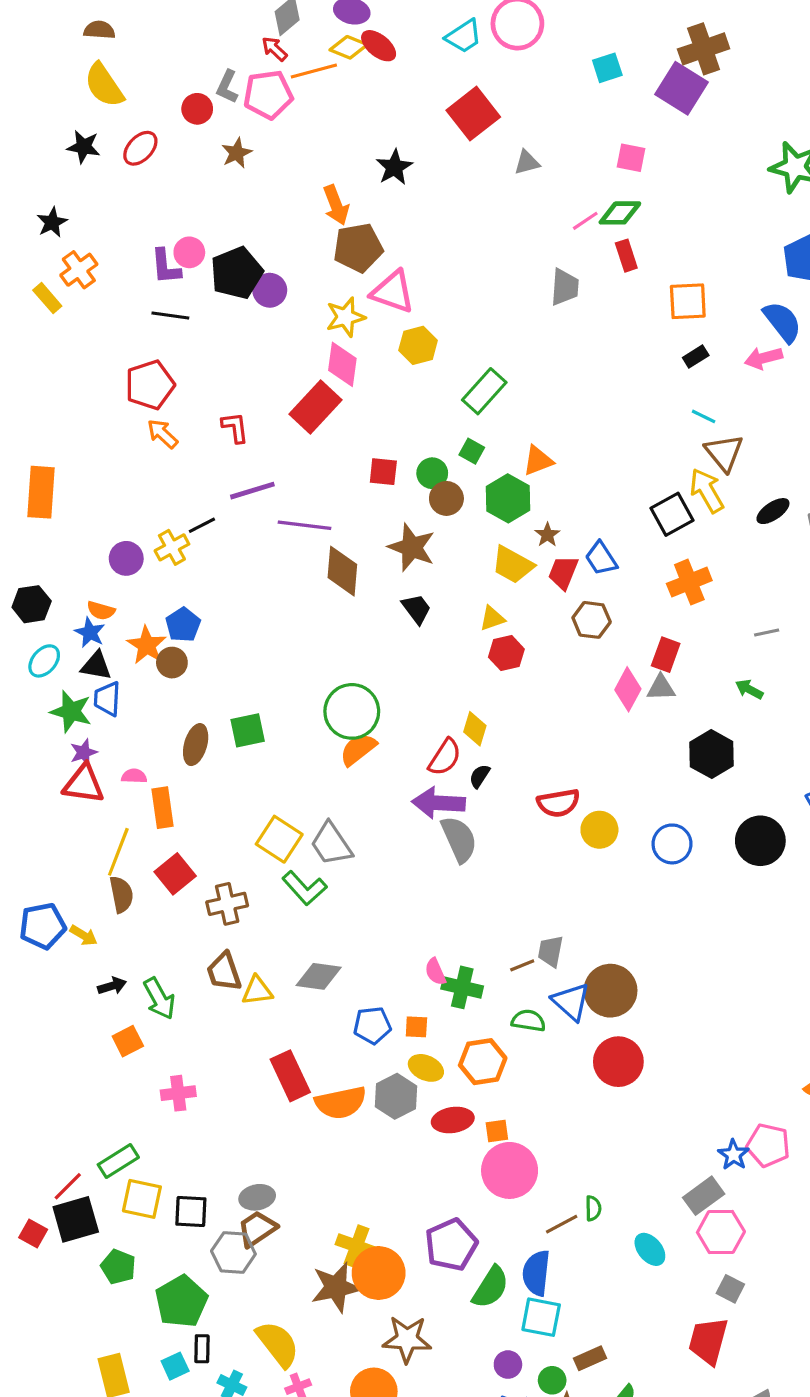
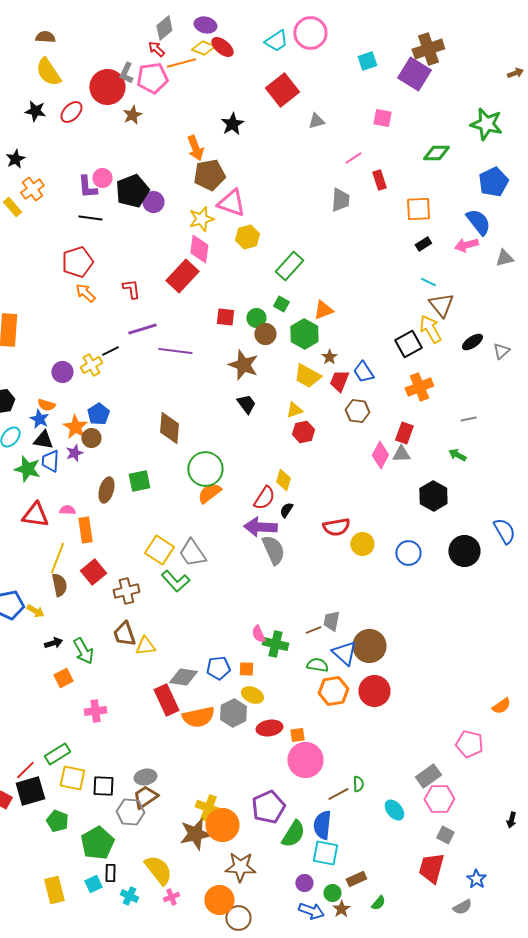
red circle: (197, 109) -> (107, 87), size x1.8
green diamond: (620, 213) -> (436, 153), moved
brown diamond: (342, 571) -> (169, 428), moved
purple star: (84, 752) -> (74, 453), moved
gray diamond: (319, 976) -> (183, 677), moved
orange hexagon: (483, 1062) -> (333, 691), moved
blue star: (734, 1155) -> (476, 879), moved

